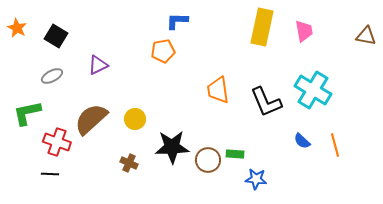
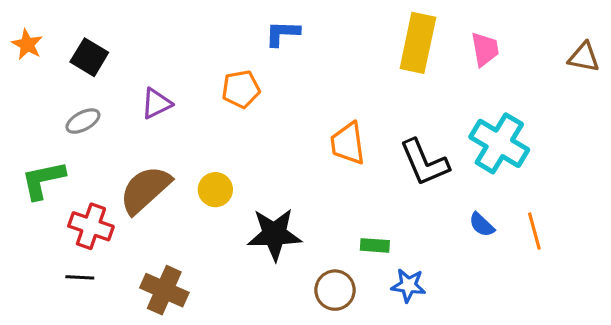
orange pentagon: (163, 51) -> (241, 89), moved
brown circle: (208, 160) -> (335, 290), moved
brown cross: (129, 163) -> (164, 290), moved, size x1.6

